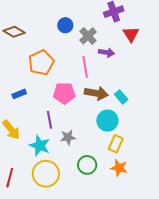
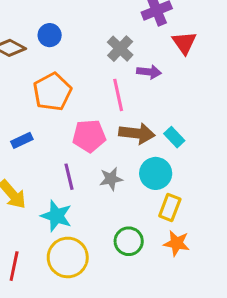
blue circle: (65, 25) -> (50, 35), moved
gray star: (68, 137) -> (111, 179), moved

